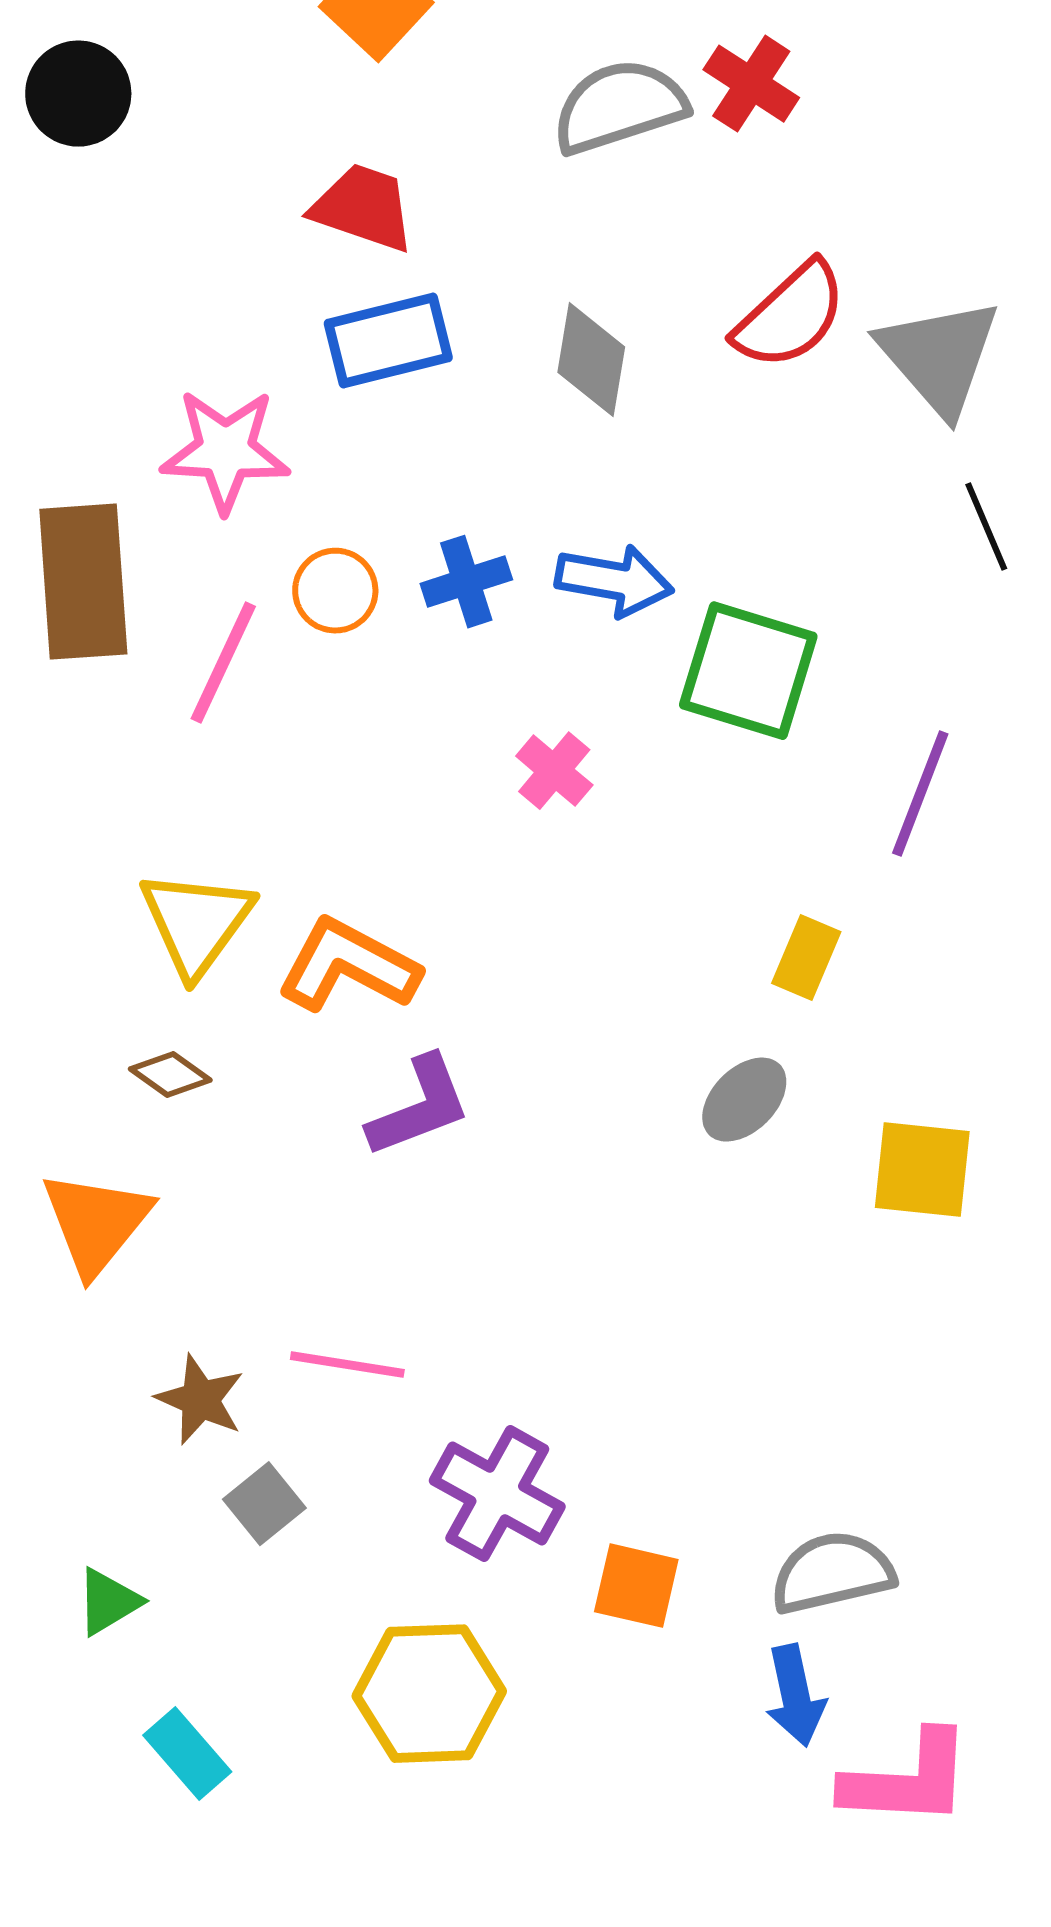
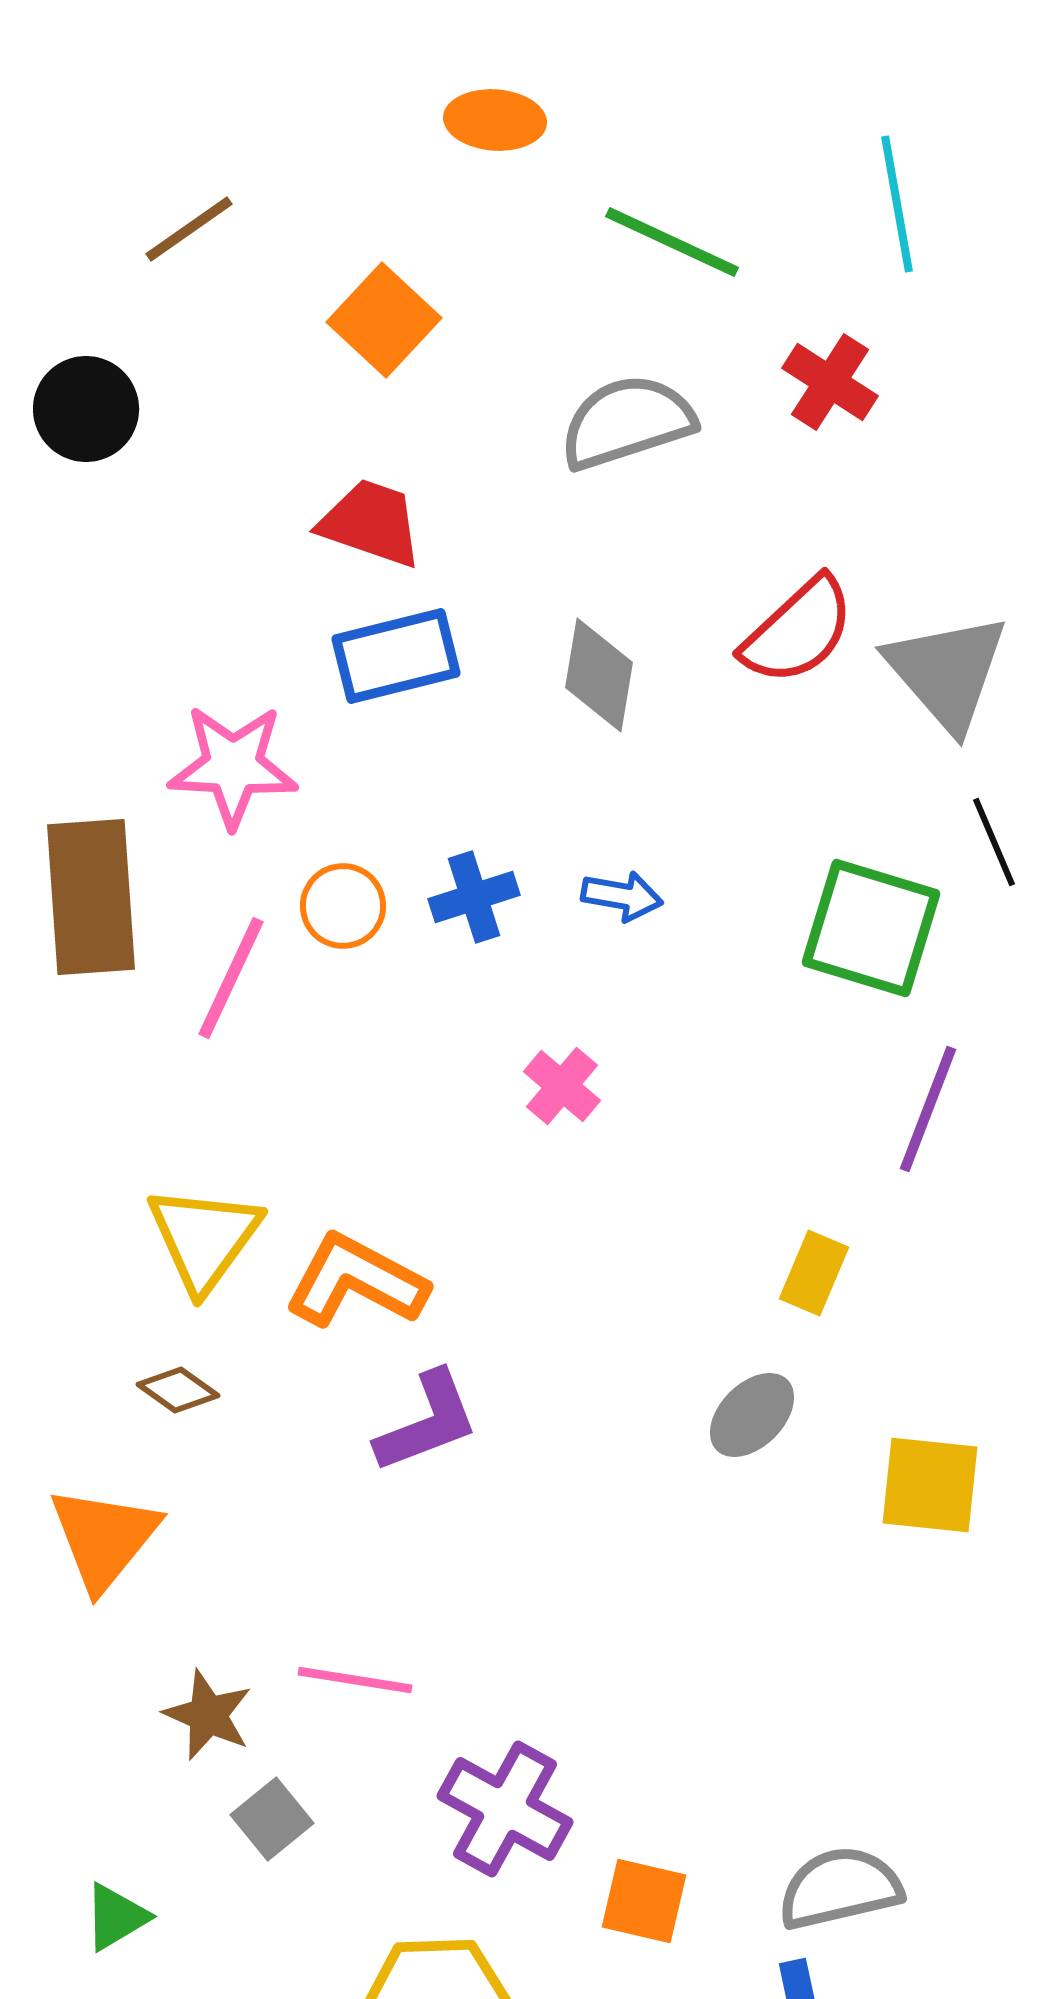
red cross: (751, 84) -> (830, 382), moved
blue arrow: (614, 581) -> (622, 896), size x0.7
green square: (748, 671) -> (871, 928), moved

